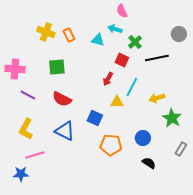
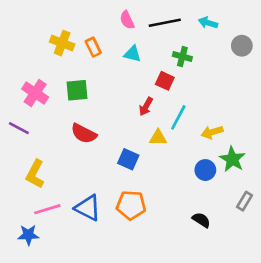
pink semicircle: (122, 11) -> (127, 20), moved
cyan arrow: (115, 29) -> (208, 23), moved
green cross: (135, 42) -> (182, 57), turned -32
black line: (157, 58) -> (165, 23), moved
pink cross: (15, 69) -> (35, 93), moved, turned 30
purple line: (28, 95) -> (19, 128), moved
blue triangle: (65, 131) -> (88, 208), moved
blue circle: (143, 138) -> (205, 170), moved
orange pentagon: (111, 145) -> (131, 205), moved

